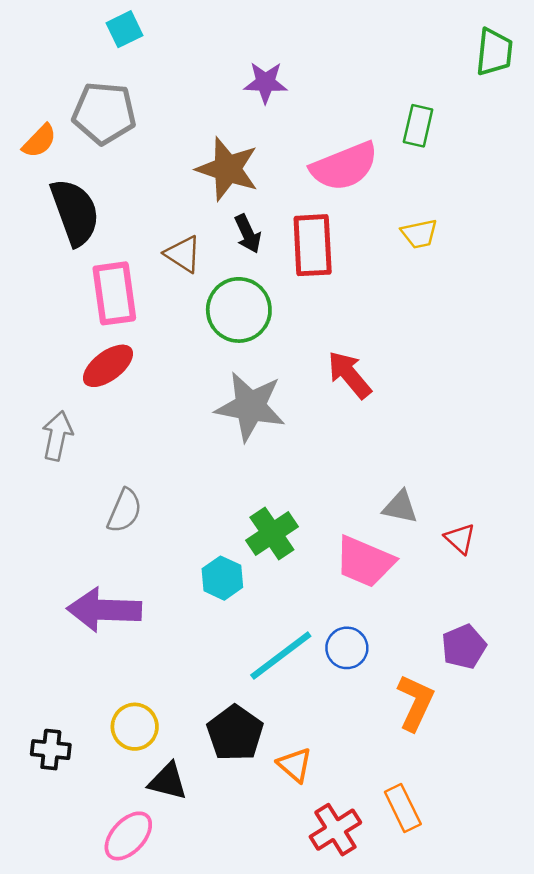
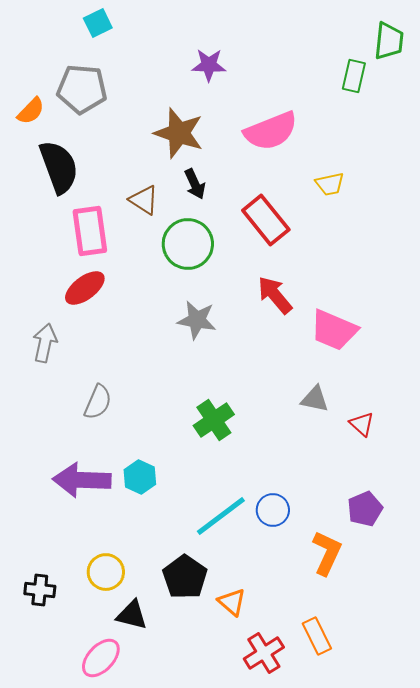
green rectangle: (418, 126) -> (354, 76), moved
red rectangle: (313, 245) -> (266, 220), moved, turned -36
gray star: (250, 407) -> (197, 320), size x0.7
pink trapezoid: (365, 562) -> (334, 330), moved
cyan hexagon: (222, 578) -> (140, 477), moved

